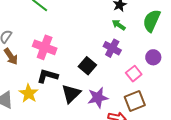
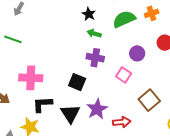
green semicircle: (152, 21) -> (124, 19), turned 60
brown square: (135, 101) -> (149, 100), moved

